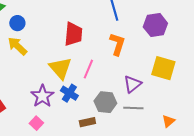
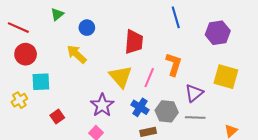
blue circle: (17, 23) -> (87, 28), moved
orange L-shape: (117, 44) -> (174, 64), moved
blue cross: (69, 93) -> (140, 107), moved

